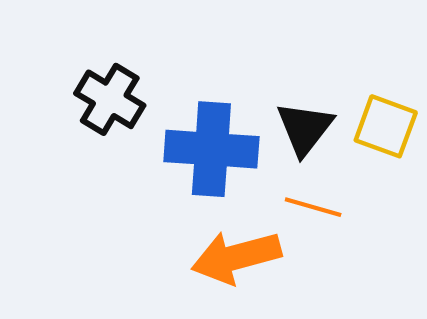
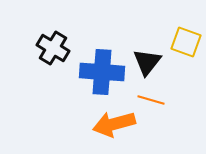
yellow square: (386, 126) -> (186, 42), moved

